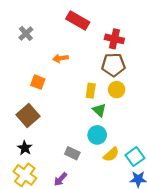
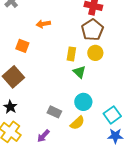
brown pentagon: (113, 65) -> (92, 30), turned -30
cyan circle: (97, 135) -> (83, 102), moved
yellow semicircle: (111, 154) -> (77, 123), moved

